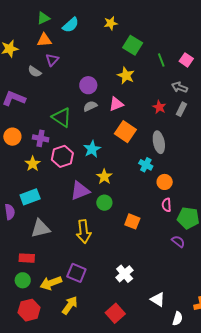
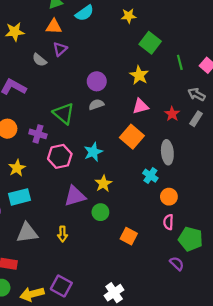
pink triangle: (116, 104) -> (140, 106), moved
yellow star: (33, 164) -> (17, 168), moved
yellow arrow: (84, 232) -> (62, 234), moved, size x0.6

